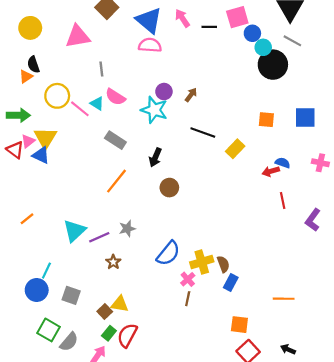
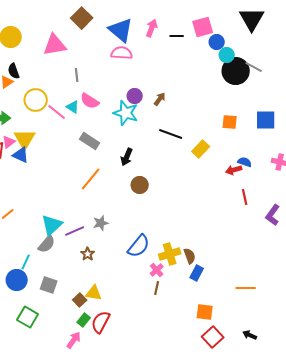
pink arrow: (182, 18) -> (152, 28), turned 54
gray line: (292, 41) -> (254, 67), moved
gray semicircle: (69, 342) -> (47, 244), moved

